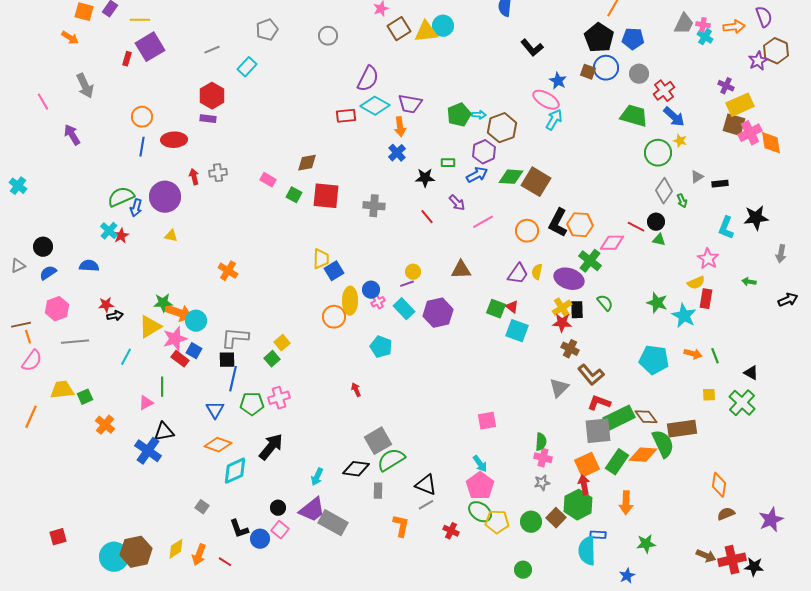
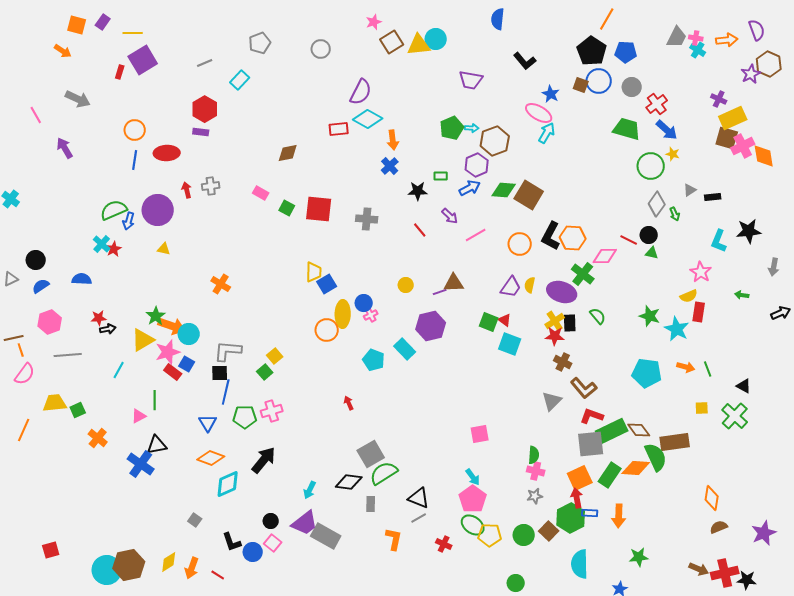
gray arrow: (85, 86) -> (78, 99), turned -40
purple trapezoid: (410, 104) -> (471, 80), moved
brown diamond: (307, 163) -> (288, 153), moved
purple line: (407, 284) -> (440, 292), moved
green star: (163, 303) -> (156, 316), turned -30
cyan rectangle: (404, 309) -> (405, 349), moved
blue rectangle: (598, 535) -> (590, 513), moved

